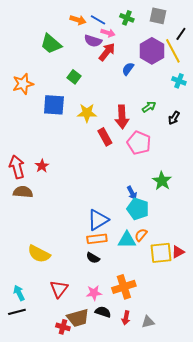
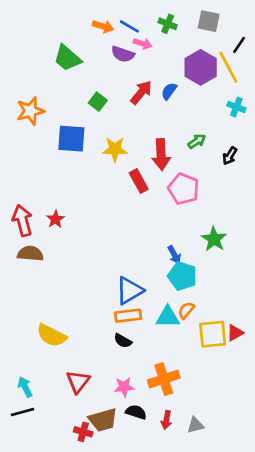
red arrow: (107, 52) -> (141, 92), moved

